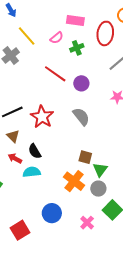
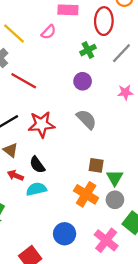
green cross: (77, 48) -> (88, 50), moved
red line: (55, 74) -> (24, 81), moved
red star: (42, 117) -> (41, 124), turned -30
pink cross: (87, 223) -> (106, 240), size x1.5

